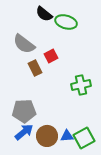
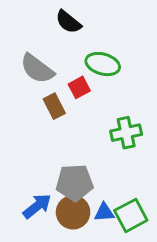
green ellipse: (66, 22) -> (103, 64), moved
gray pentagon: (24, 111) -> (75, 183), moved

